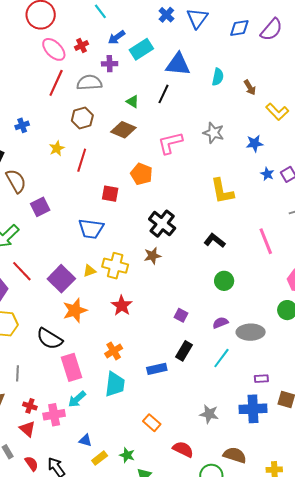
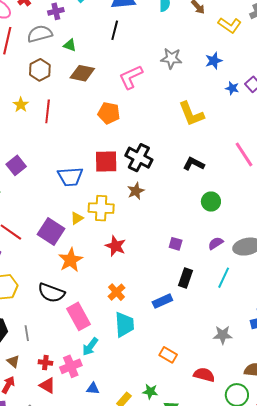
green triangle: (133, 102) -> (70, 45), moved
red square: (110, 194) -> (106, 161), moved, size x1.4
blue triangle: (85, 440) -> (93, 389), moved

